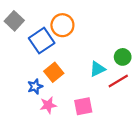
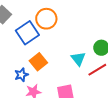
cyan triangle: (97, 69) -> (78, 59), turned -42

